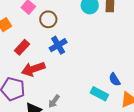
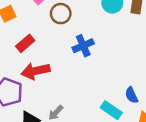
blue cross: (58, 45) -> (83, 46), moved

